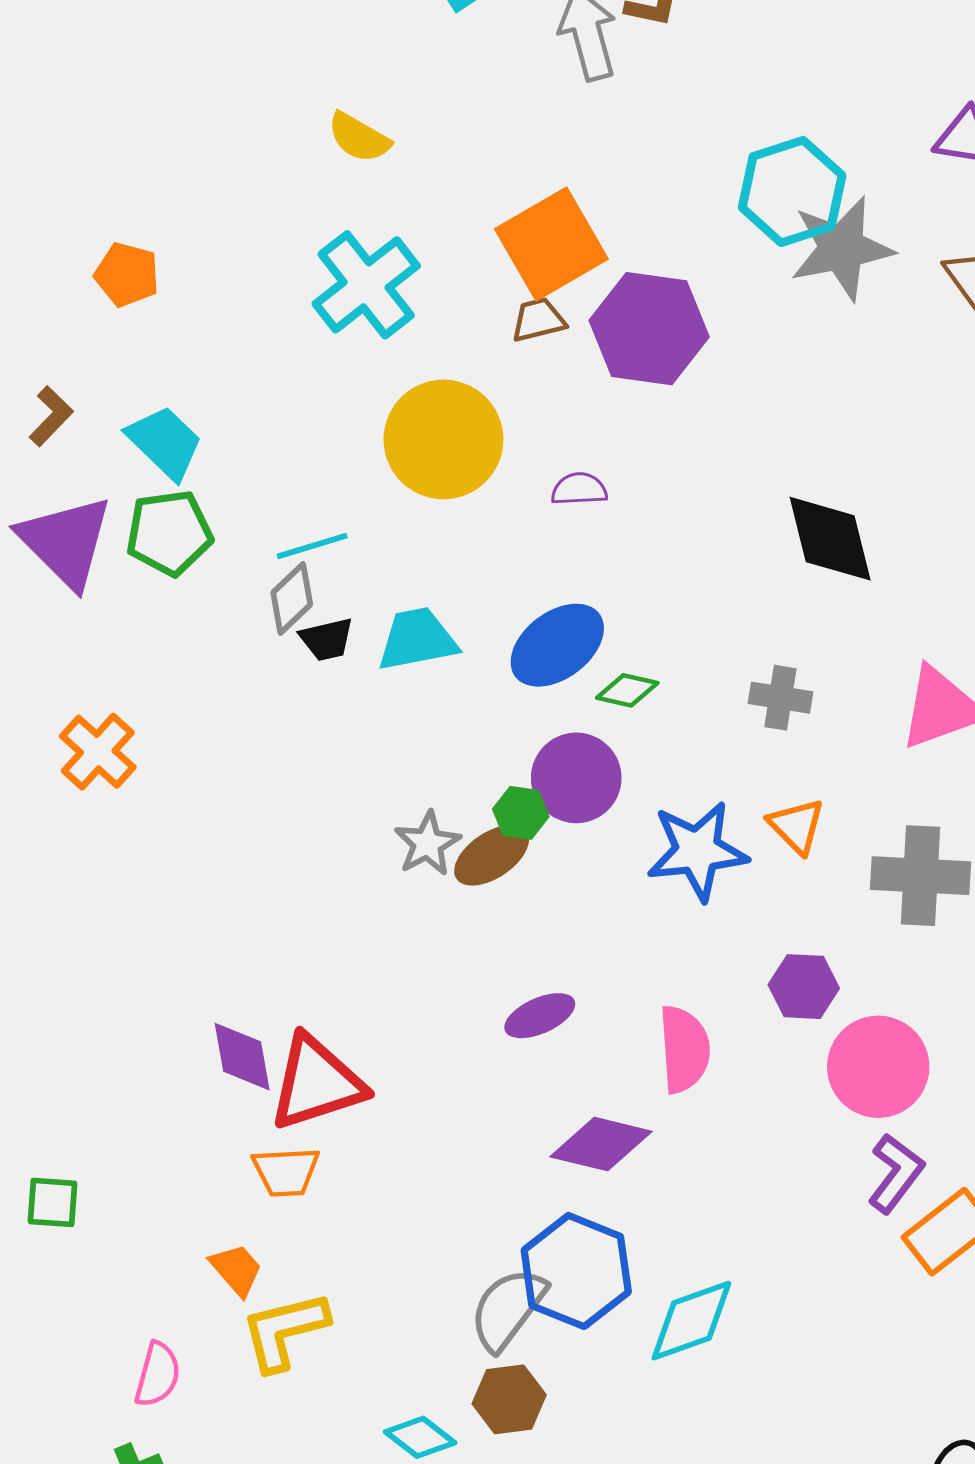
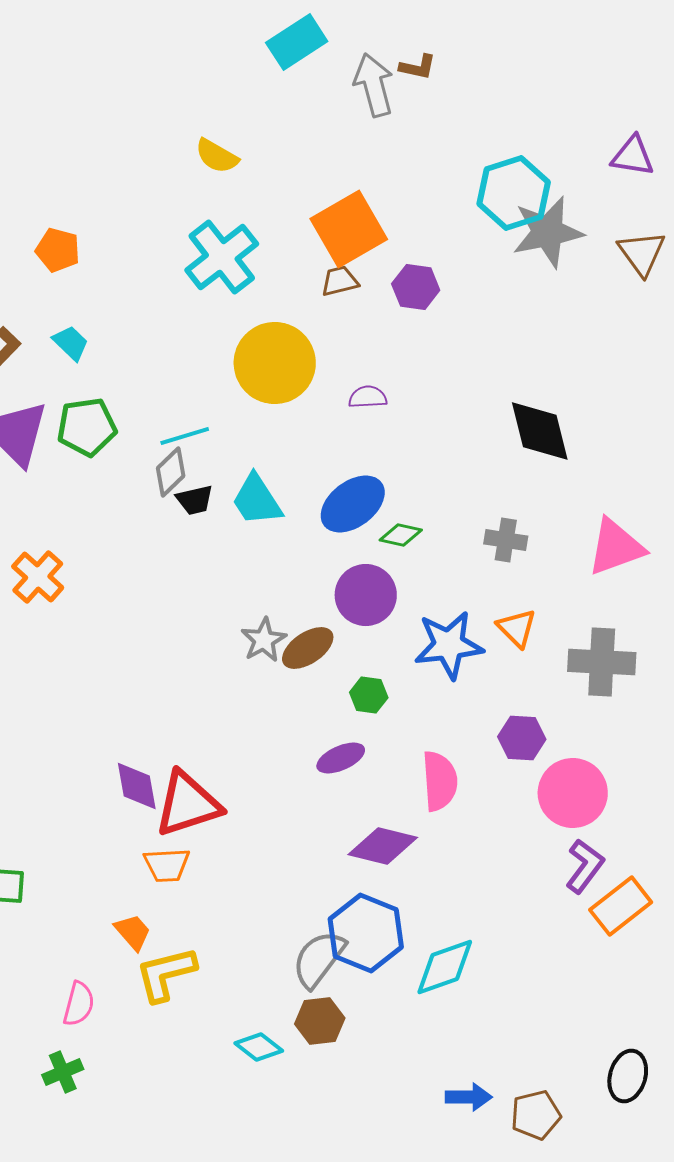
purple hexagon: (649, 329) -> (416, 287), size x0.6
cyan trapezoid: (165, 442) -> (71, 343), moved, size x0.7
cyan trapezoid: (417, 639) -> (257, 500), turned -112
green hexagon: (521, 813) -> (369, 695), moved

